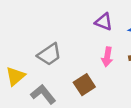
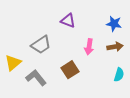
purple triangle: (104, 22) -> (68, 21), moved

